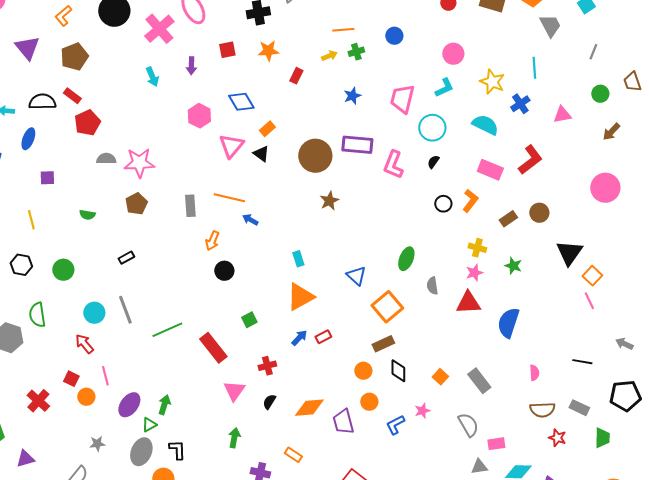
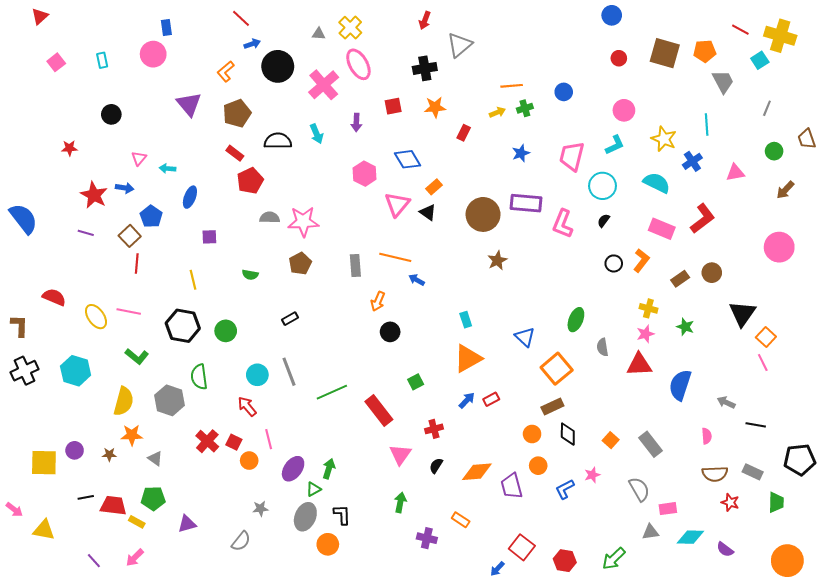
black semicircle: (42, 102) -> (278, 141), moved
black hexagon: (21, 265) -> (183, 326), size x1.5
gray arrow: (624, 344) -> (726, 402), moved
red cross: (38, 401) -> (207, 441), moved

